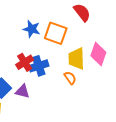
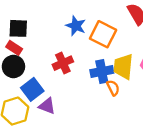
blue cross: (39, 66) -> (102, 72), moved
purple triangle: (23, 91) -> (47, 106), moved

